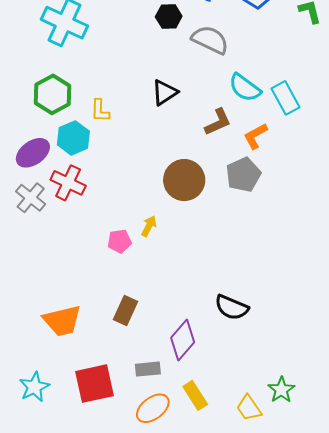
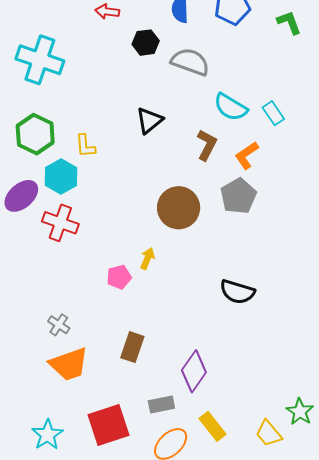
cyan rectangle: (286, 98) -> (273, 113), size x0.7
brown L-shape: (218, 122) -> (207, 145), turned -32
gray cross: (31, 198) -> (59, 325), moved, size x0.7
black semicircle: (232, 307) -> (237, 292), moved

